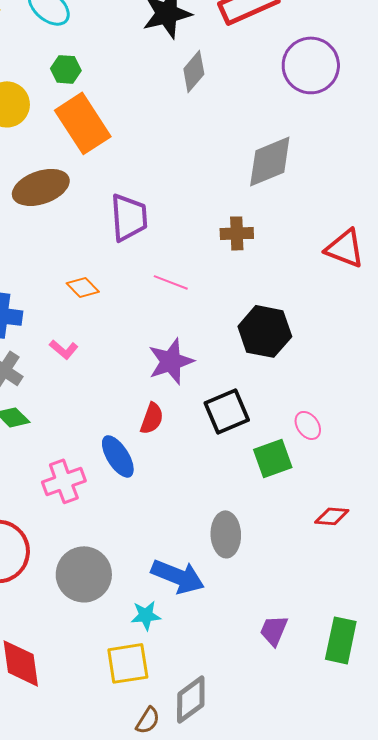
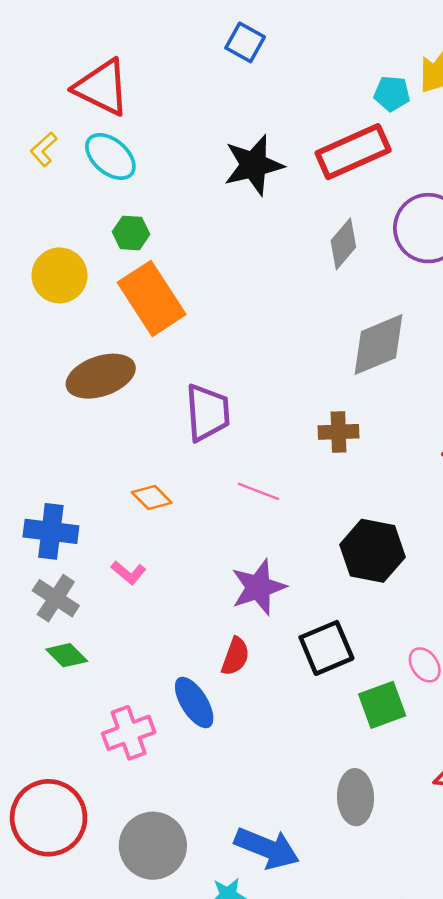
gray diamond: (194, 71) -> (343, 244), moved
gray ellipse: (226, 534) -> (355, 797), moved

